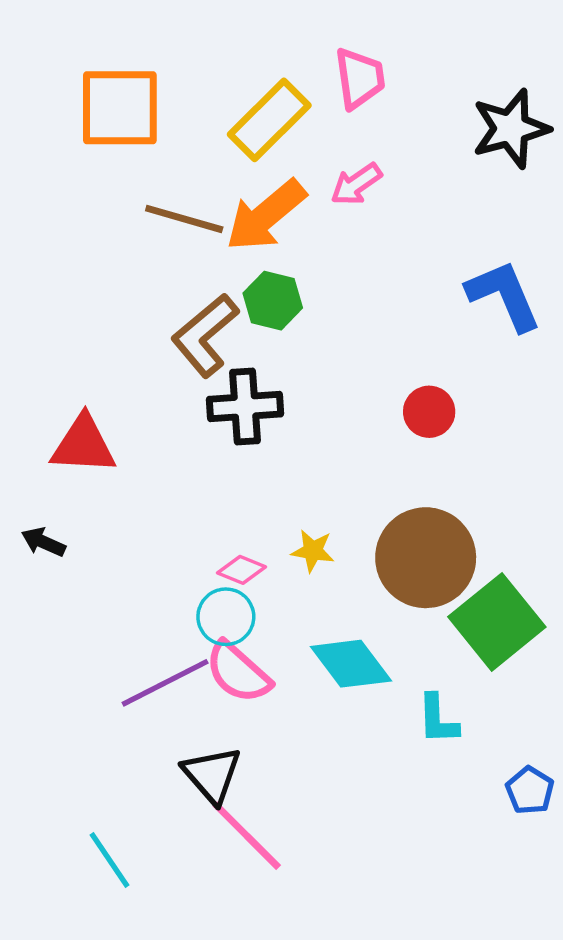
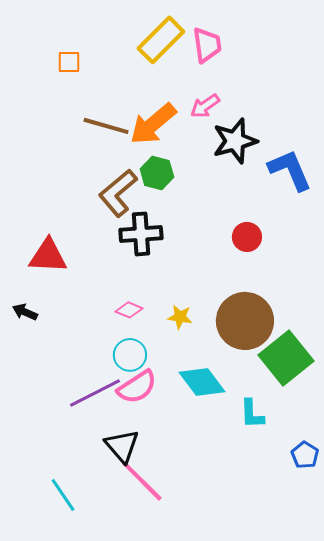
orange square: (120, 108) -> (69, 62), size x0.5
yellow rectangle: (269, 120) -> (161, 40), moved
black star: (511, 129) -> (235, 141), moved
pink diamond: (241, 570) -> (129, 310), moved
pink semicircle: (238, 672) -> (137, 387), turned -75

